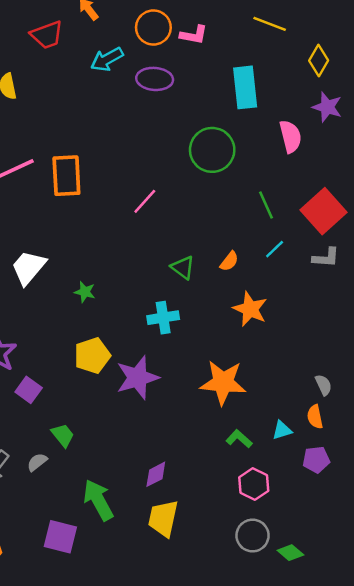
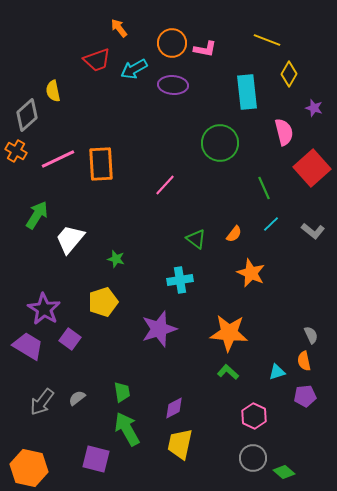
red trapezoid: (47, 35) -> (97, 60), moved
yellow diamond: (319, 61) -> (289, 74), moved
purple star: (327, 107) -> (314, 108), size x0.7
red square: (324, 211) -> (312, 168), moved
gray L-shape: (326, 258) -> (313, 231), turned 35
yellow pentagon: (92, 356) -> (103, 302), moved
green trapezoid: (63, 435) -> (122, 392), moved, turned 30
green L-shape: (239, 439) -> (228, 372), moved

